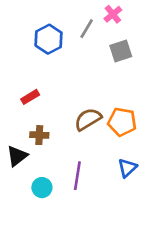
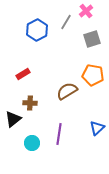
orange pentagon: (122, 122) -> (93, 75), moved

